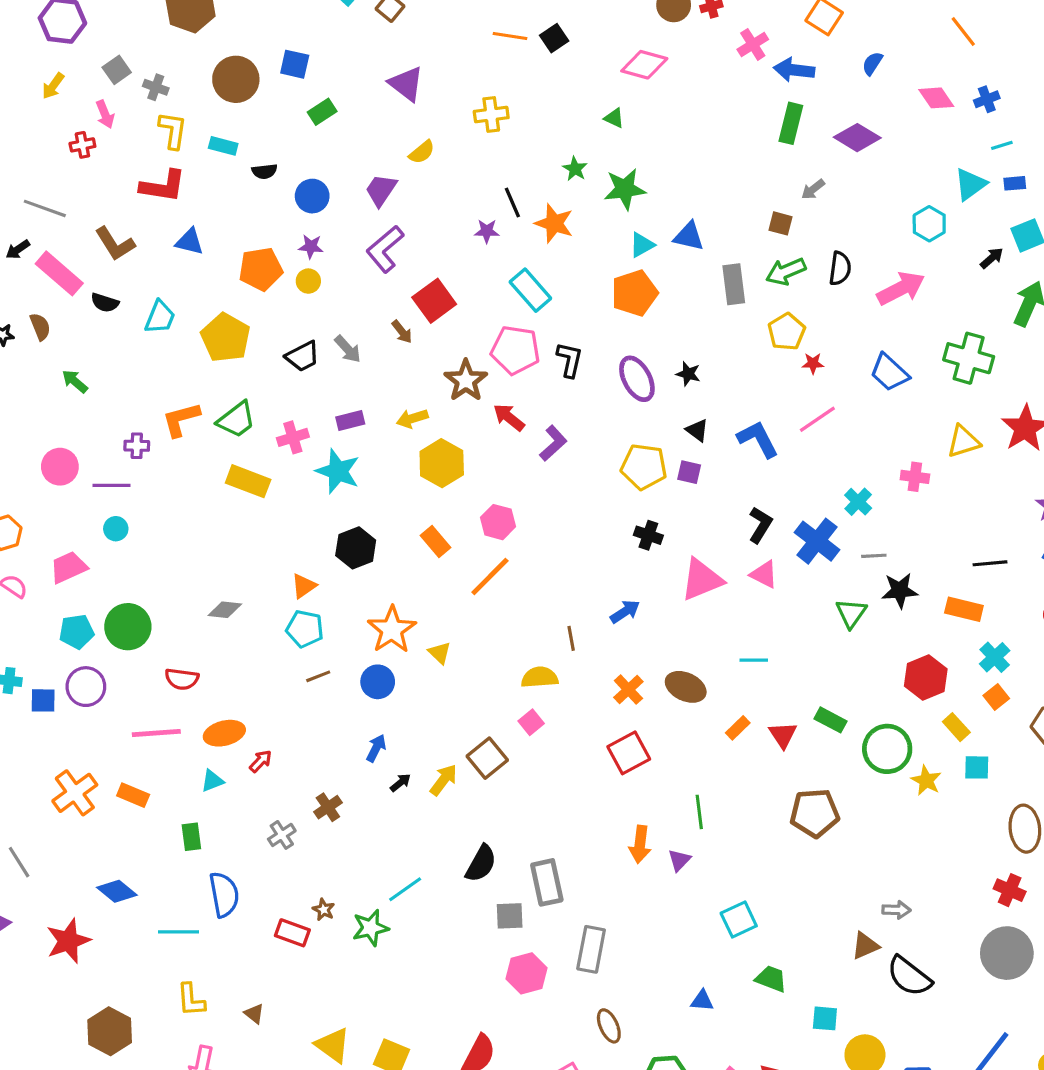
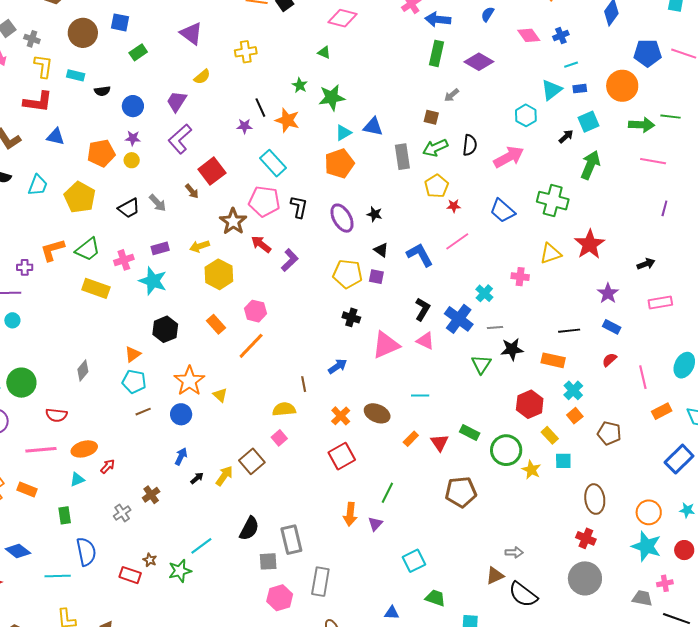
gray diamond: (225, 610) -> (83, 370), turned -55
green line: (699, 812) -> (387, 493), turned 35

